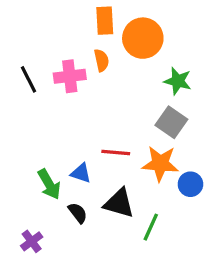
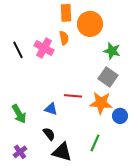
pink cross: (70, 76) -> (44, 48), turned 36
green arrow: (49, 184) -> (19, 114), moved
black triangle: (119, 203) -> (62, 152), moved

